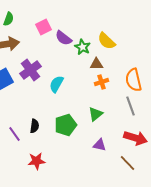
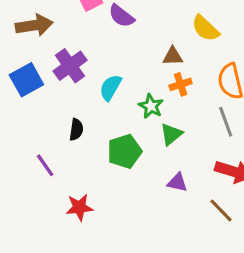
yellow semicircle: (106, 41) -> (205, 28), moved
green star: (82, 47) -> (151, 106), moved
black semicircle: (34, 126) -> (76, 130), moved

